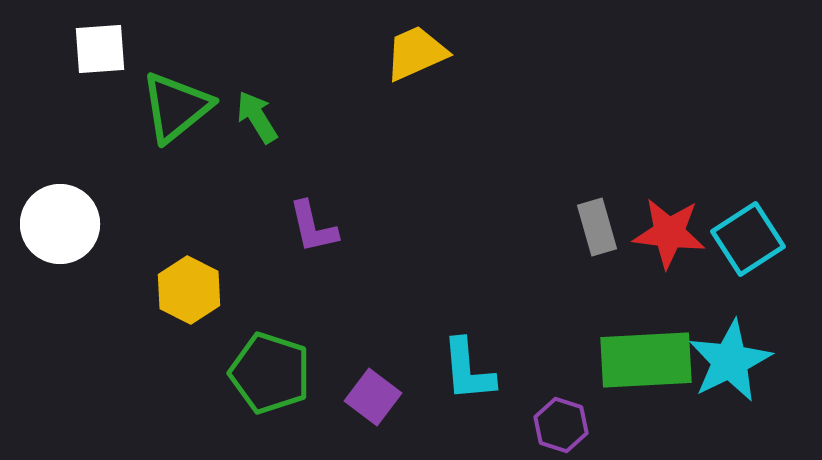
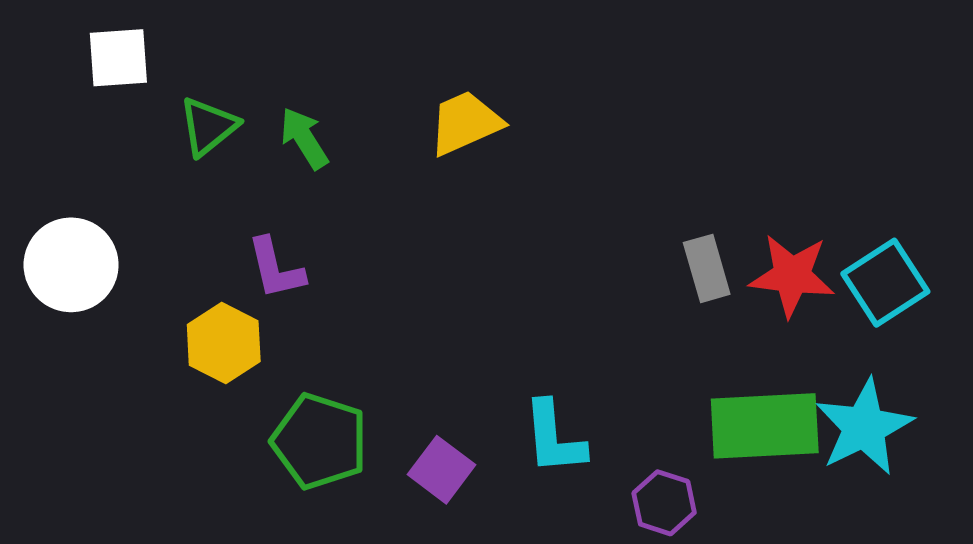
yellow trapezoid: (416, 53) -> (465, 123), moved
green triangle: (176, 107) -> (208, 126), size x0.7
purple L-shape: (313, 227) -> (276, 268), moved

